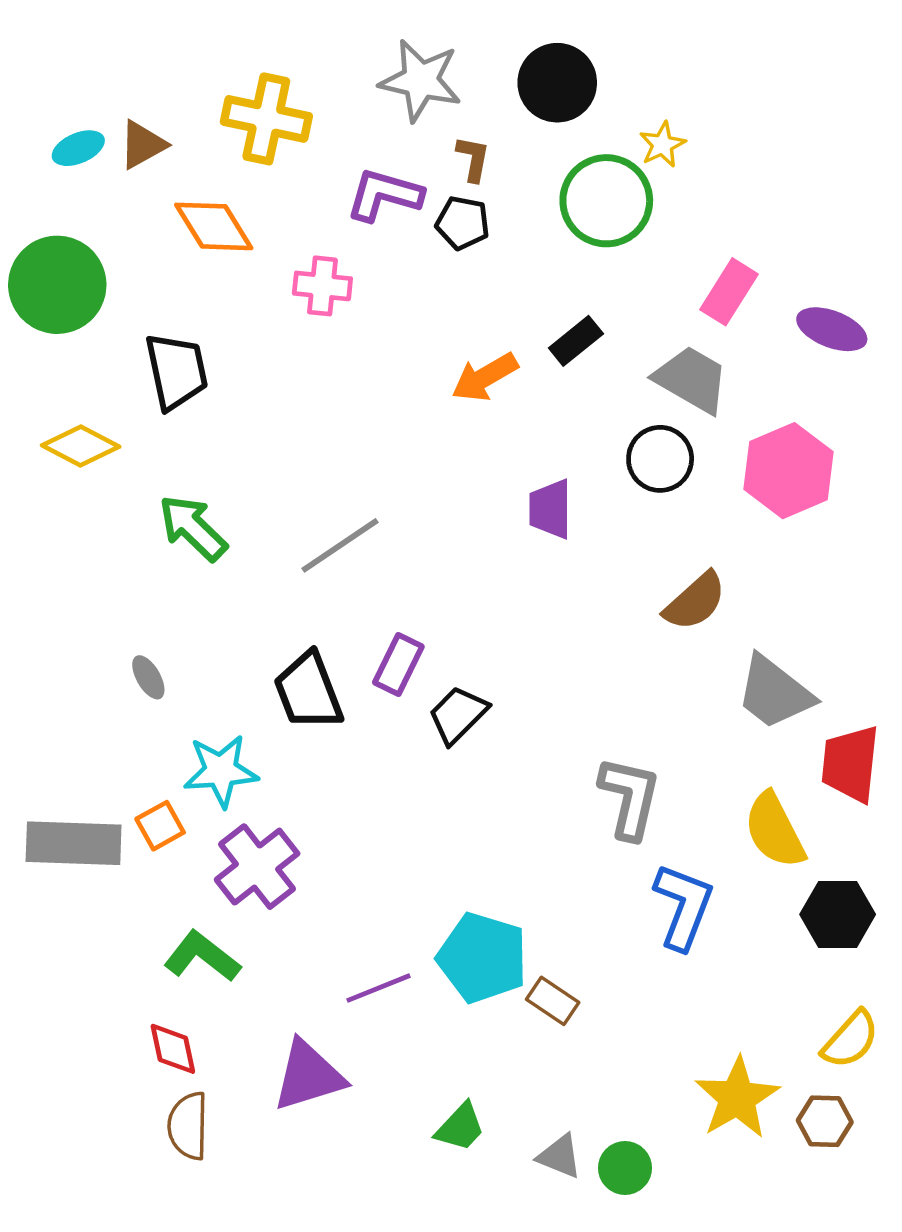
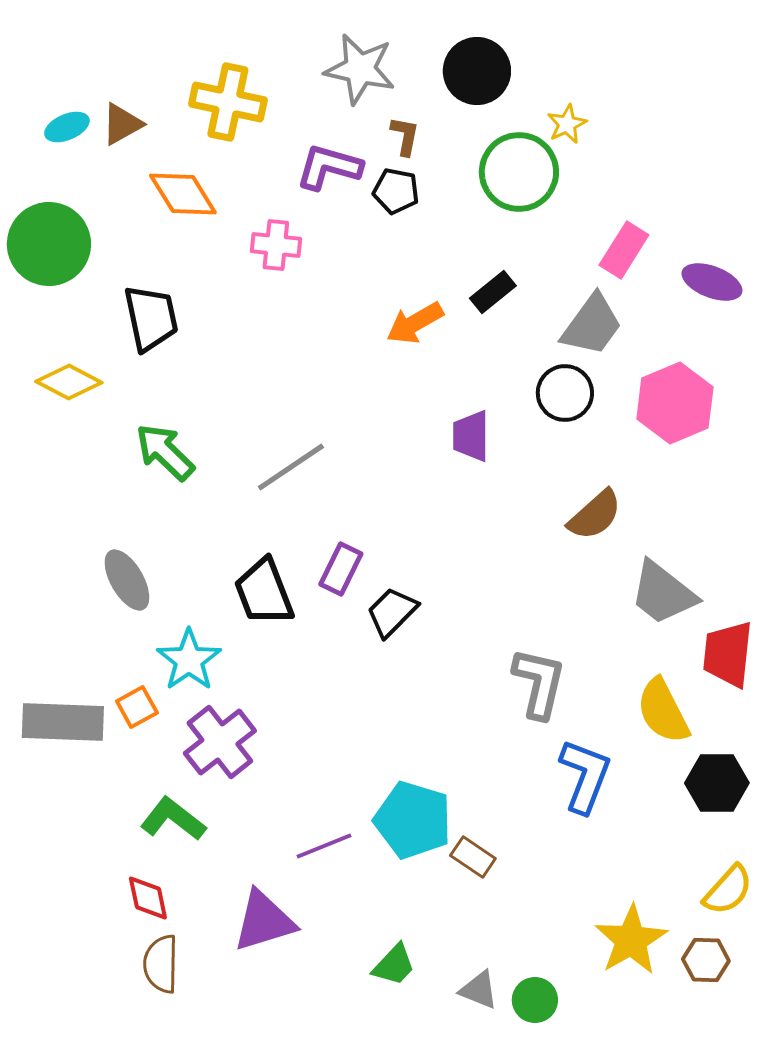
gray trapezoid: (692, 379) -> (592, 325), turned 96
gray ellipse: (148, 677) -> (127, 580), size x1.6
cyan star: (221, 771) -> (189, 660), turned -30

